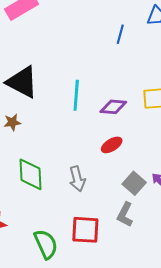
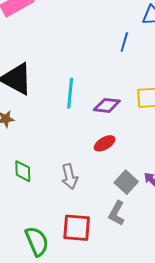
blue line: (120, 34) -> (124, 42), moved
green diamond: (30, 174) -> (23, 171), size x0.7

